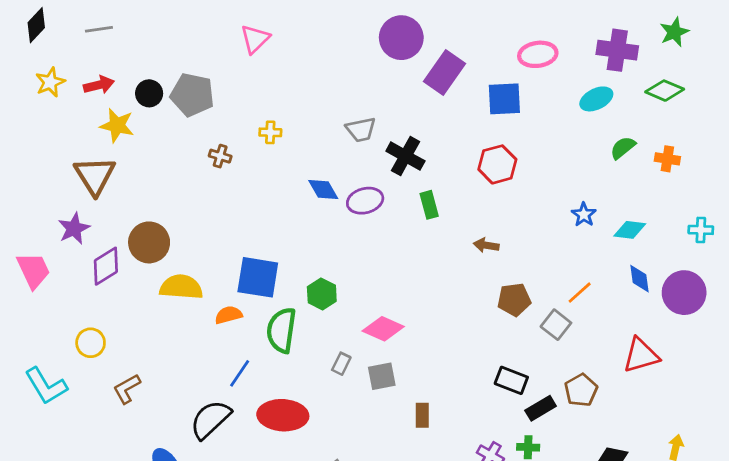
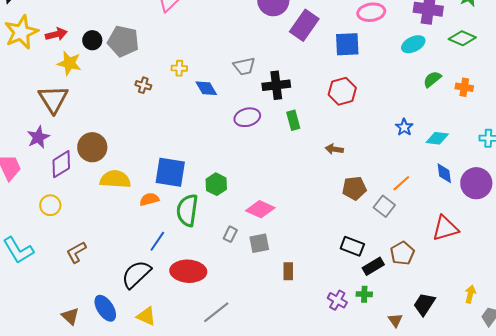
yellow star: (50, 82) -> (21, 32), size x1.6
black cross: (405, 156) -> (276, 85), turned -36
blue diamond: (323, 189) -> (206, 88), moved
yellow circle: (91, 343) -> (50, 205), moved

